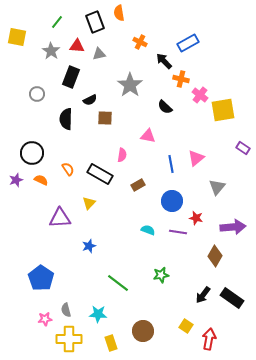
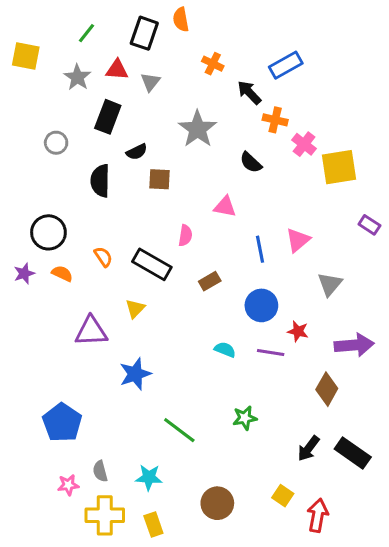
black rectangle: (95, 22) -> (144, 33), turned 40
gray triangle: (99, 54) -> (150, 82), turned -40
blue star: (89, 246) -> (135, 374), size x1.5
yellow rectangle: (111, 343) -> (153, 524), moved

